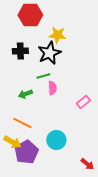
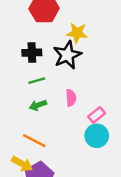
green line: (43, 76) -> (37, 81), moved
pink rectangle: (83, 102) -> (97, 115), moved
cyan circle: (56, 140) -> (97, 136), moved

